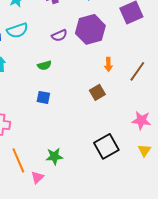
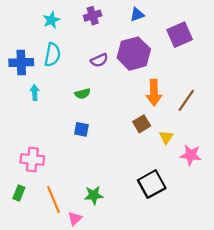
cyan semicircle: (17, 30) -> (52, 55), turned -60
orange arrow: (108, 64) -> (154, 93), size x1.6
yellow triangle: (144, 150) -> (166, 137), moved

